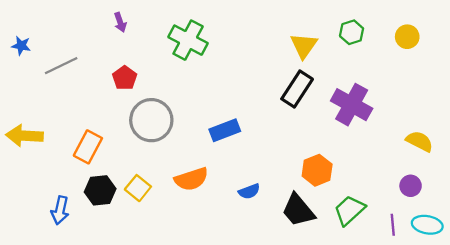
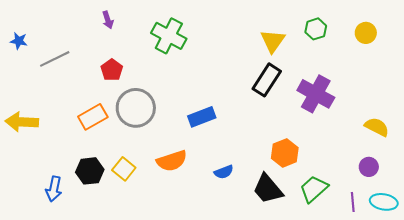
orange rectangle: (88, 147) -> (93, 117), moved, turned 32

